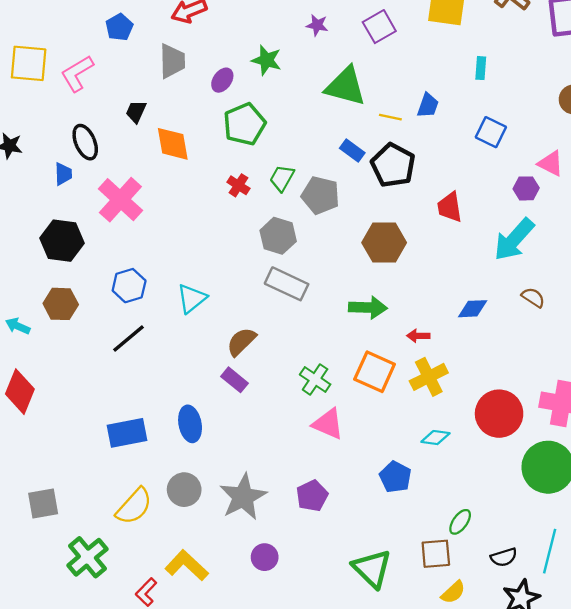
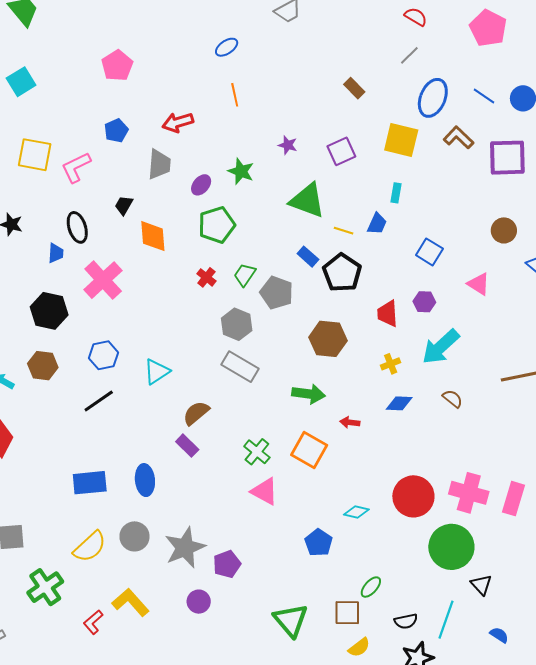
cyan rectangle: (481, 68) -> (396, 193), moved
purple hexagon: (526, 188) -> (424, 302), moved
yellow cross: (429, 377) -> (391, 364), moved, size x0.6
purple pentagon: (312, 496) -> (227, 564), moved

